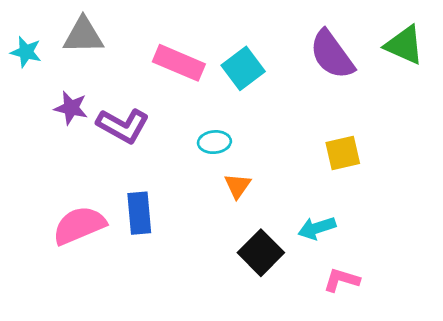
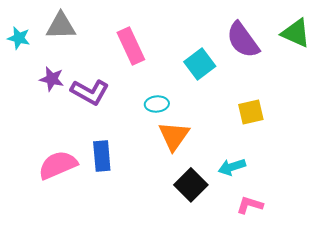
pink rectangle: (179, 63) -> (131, 46), turned 42
cyan square: (243, 68) -> (200, 64), moved
orange triangle: (238, 186) -> (174, 136), size x1.6

